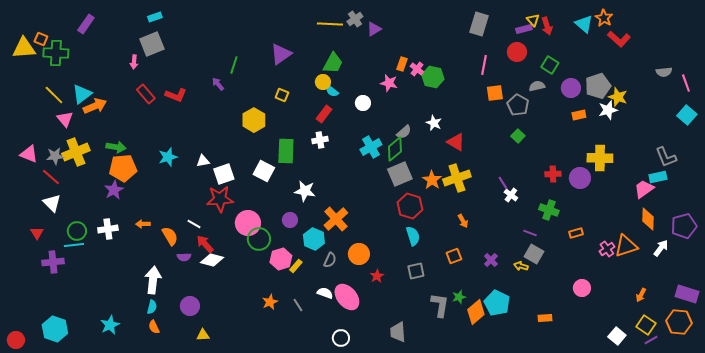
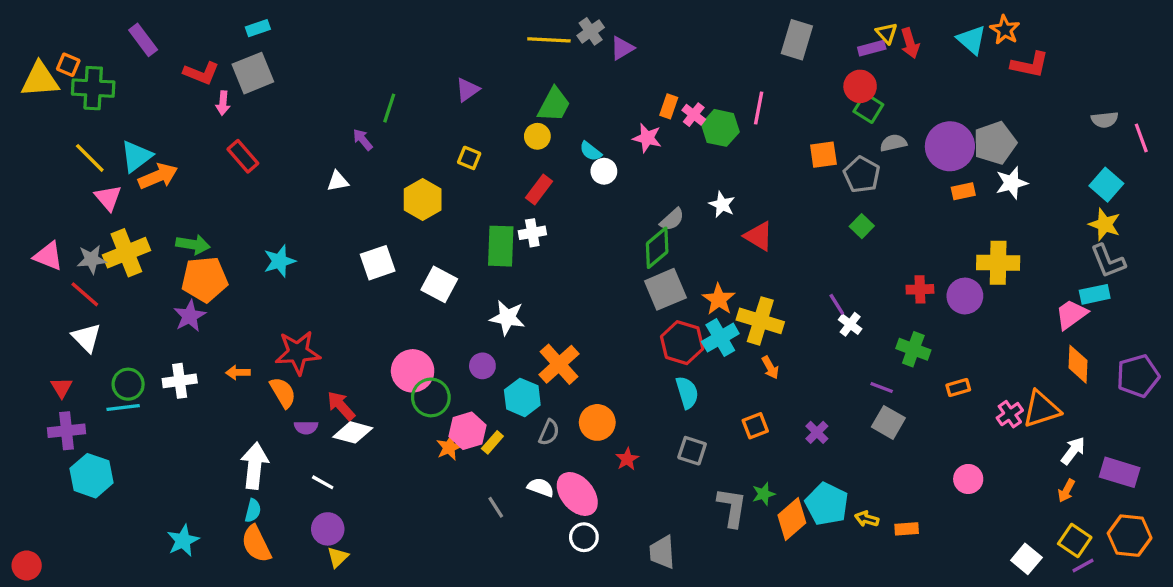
purple rectangle: (86, 24) -> (143, 40), turned -72
red L-shape: (619, 39) -> (1030, 65), turned -30
purple triangle: (281, 54) -> (467, 90), size x0.7
pink line: (484, 65) -> (759, 108), moved
green square: (550, 65) -> (868, 108), moved
purple circle: (571, 88) -> (950, 146), size x1.5
cyan semicircle: (332, 91) -> (591, 151), moved
red L-shape: (176, 95) -> (201, 73), moved
yellow star: (618, 97) -> (1105, 224), moved
cyan square: (687, 115) -> (1106, 185), moved
cyan cross: (371, 147) -> (720, 338), moved
green rectangle: (286, 151) -> (501, 246), moved
white triangle: (203, 161) -> (338, 181), moved
white square: (224, 174) -> (378, 263), moved
yellow cross: (457, 178) -> (760, 321), moved, turned 36
red star: (220, 199) -> (298, 353), moved
white line: (194, 224) -> (323, 482), moved
white arrow: (661, 248) -> (1073, 451), moved
purple cross: (53, 262) -> (67, 431), moved
yellow arrow: (521, 266) -> (867, 519), moved
gray square: (416, 271) -> (692, 451), turned 30
purple rectangle: (687, 294) -> (1120, 472), moved
orange star: (270, 302) -> (449, 447), moved
purple circle: (190, 306) -> (328, 529), moved
orange semicircle: (154, 327) -> (256, 544), size x1.6
cyan hexagon: (55, 329) -> (91, 476), moved
yellow triangle: (203, 335) -> (338, 557), turned -40
white circle: (341, 338) -> (584, 537), moved

